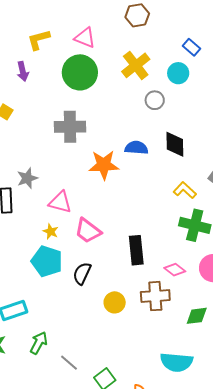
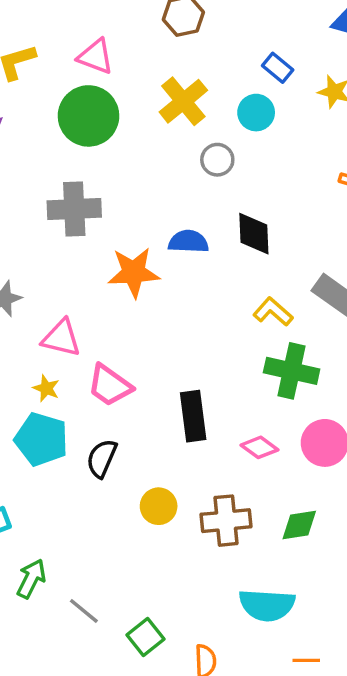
brown cross: (155, 296) -> (226, 521), moved

